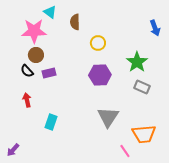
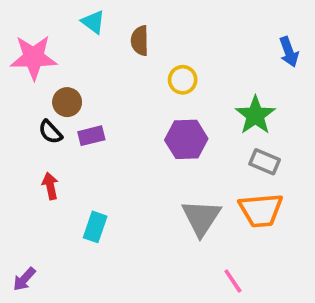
pink star: (34, 31) -> (34, 57), moved
orange trapezoid: (144, 134) -> (261, 210), moved

